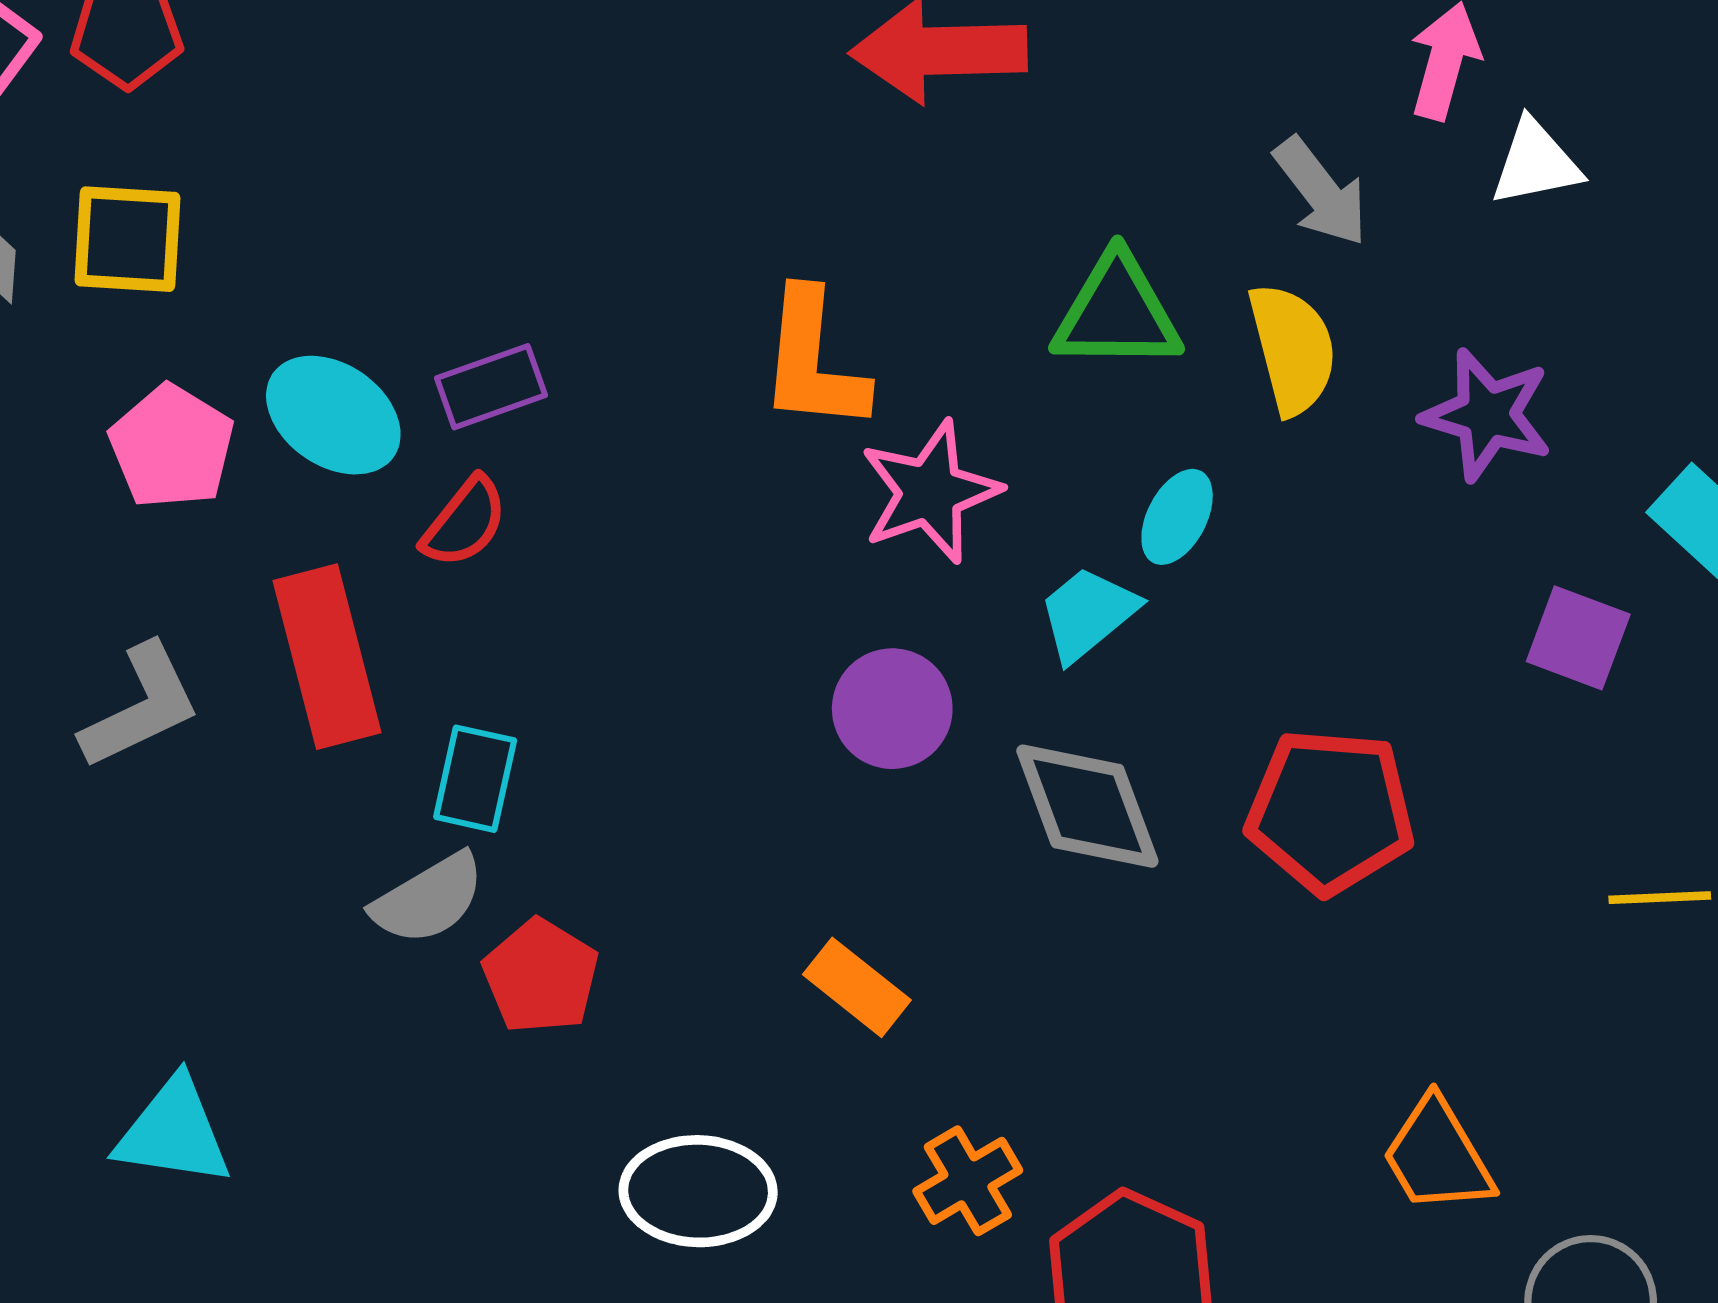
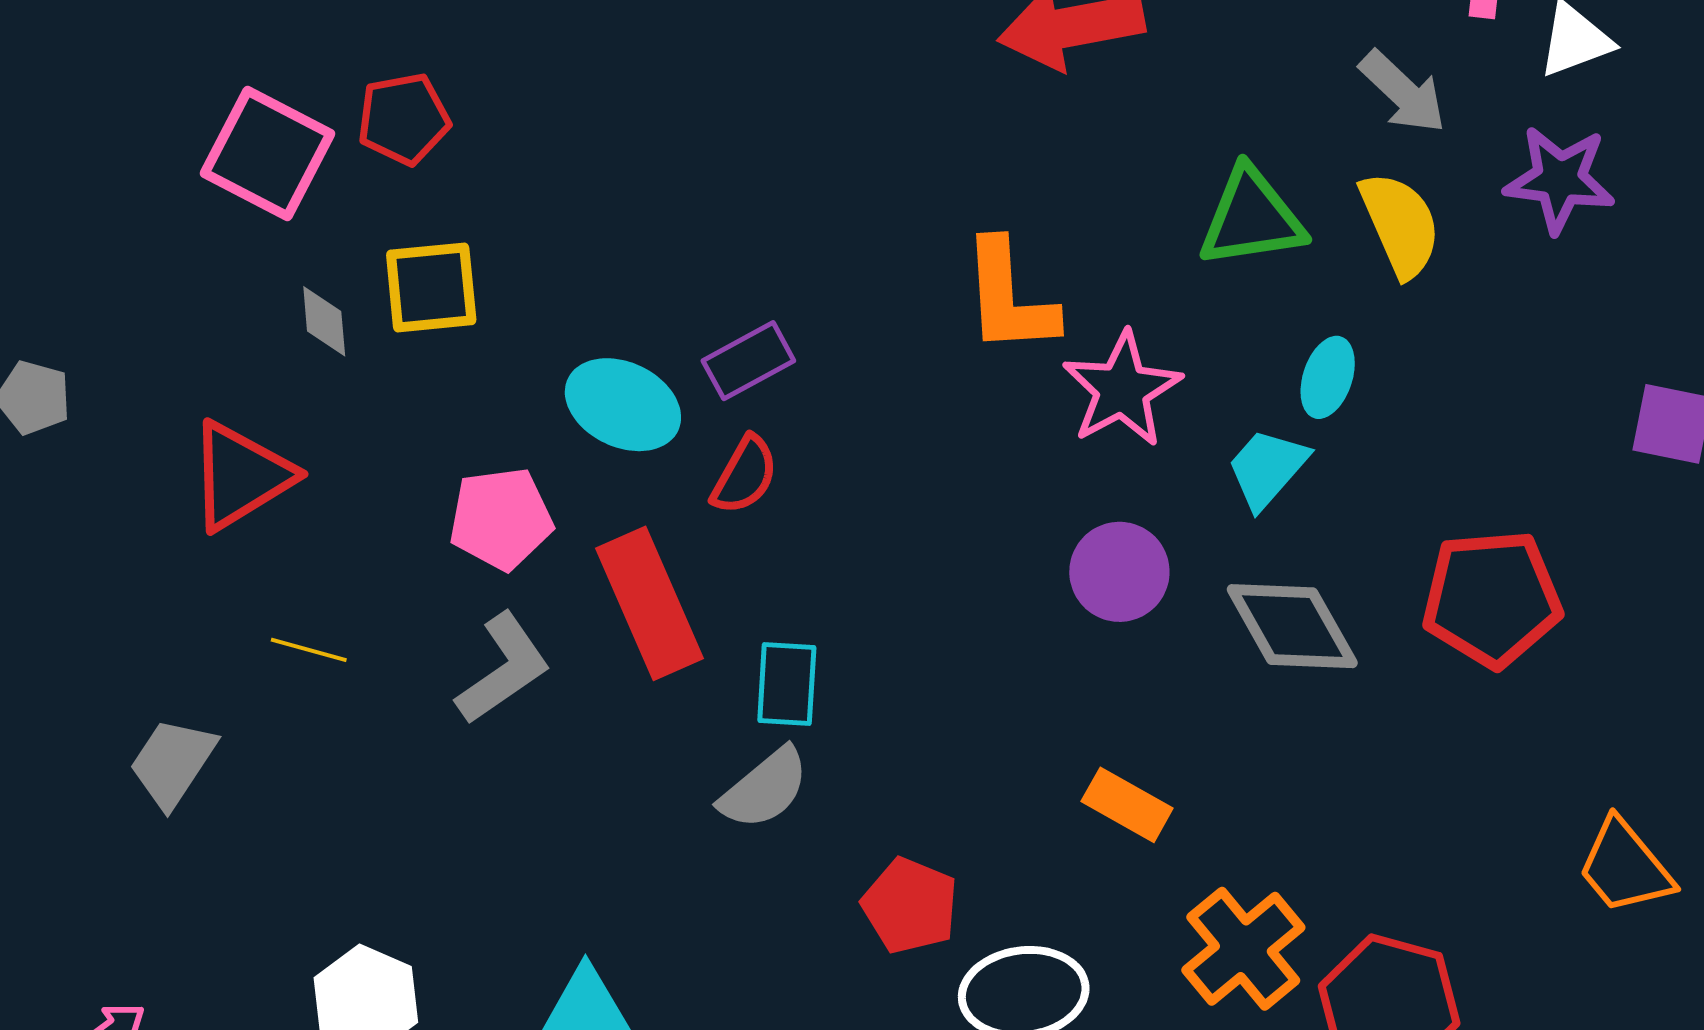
purple star: (1487, 415) -> (1560, 179), moved
pink pentagon: (172, 447) -> (501, 519), moved, turned -30
red pentagon: (541, 976) -> (910, 906), moved
orange cross: (968, 1181) -> (1243, 949), size x1.4

